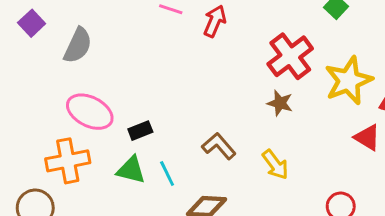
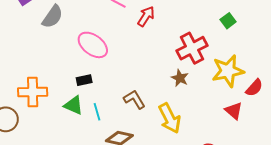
pink ellipse: (90, 112) -> (93, 45), moved
yellow arrow: (275, 165) -> (170, 118), size x1.4

